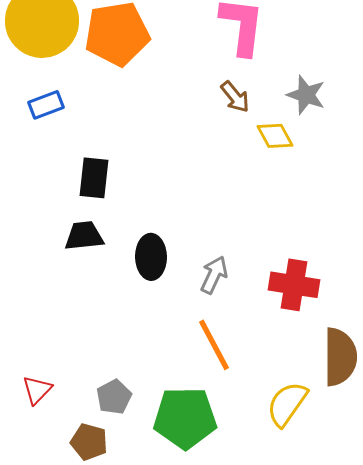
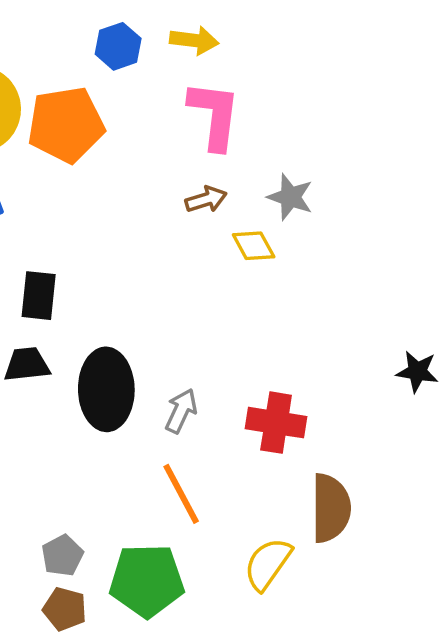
brown arrow: (235, 97) -> (206, 199), turned -68
black ellipse: (151, 257) -> (106, 389), size x1.5
brown pentagon: (89, 442) -> (65, 609), moved

